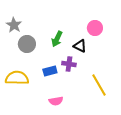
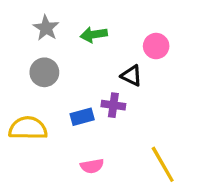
gray star: (14, 25) -> (46, 28), moved
green arrow: (57, 39) -> (94, 35), moved, turned 56
yellow line: (99, 85) -> (163, 164), moved

